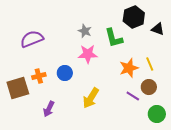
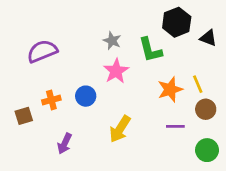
pink star: (88, 54) -> (116, 71), turned -30
brown circle: (149, 87) -> (206, 109), moved
brown square: (18, 88) -> (24, 116), size x0.6
purple line: (133, 96) -> (175, 126), turned -32

